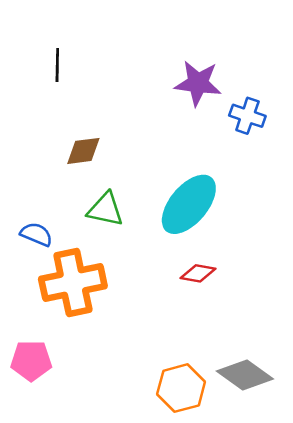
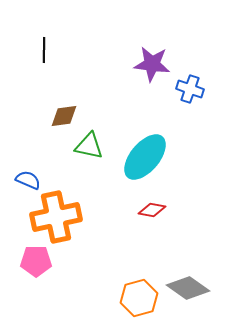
green triangle: (105, 210) -> (89, 146), moved
pink pentagon: (31, 361) -> (36, 261), moved

